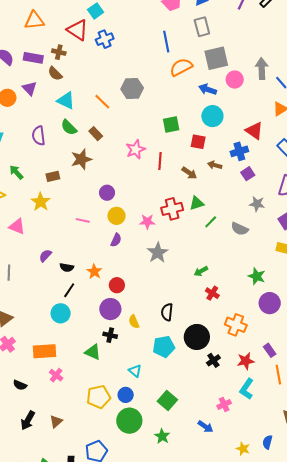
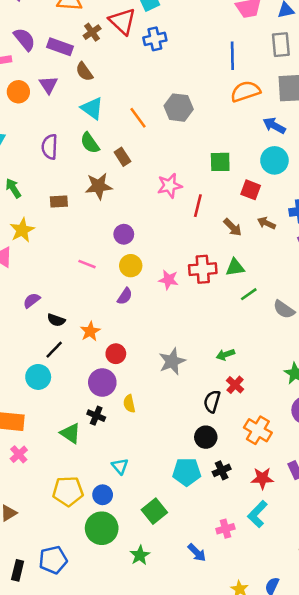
brown cross: (59, 52) -> (92, 32), moved, turned 32
yellow star: (41, 202) -> (22, 230), moved
gray star: (158, 253) -> (172, 361), moved
black semicircle: (167, 312) -> (212, 401), moved
black circle: (197, 337) -> (206, 437), size x0.7
cyan pentagon: (164, 347) -> (187, 472), moved

